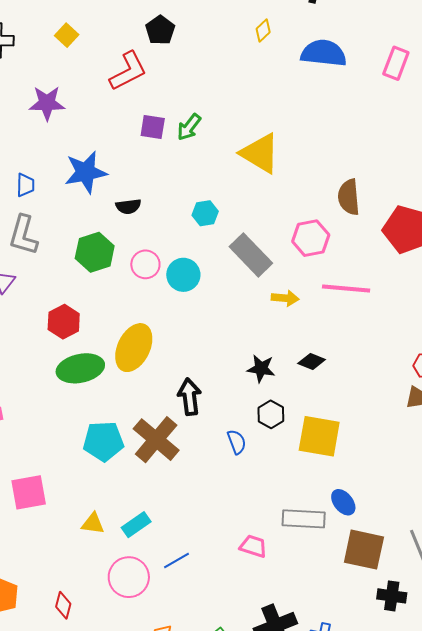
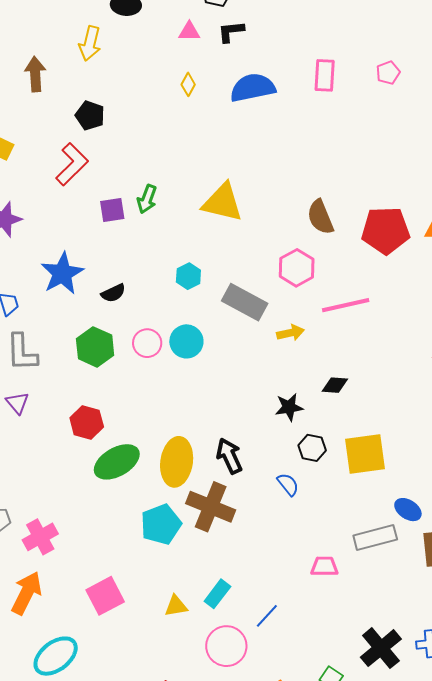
yellow ellipse: (134, 348) -> (177, 462), moved
pink trapezoid: (253, 546) -> (324, 566), moved

